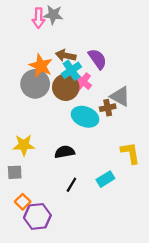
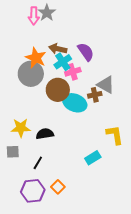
gray star: (53, 15) -> (47, 13), turned 30
pink cross: (83, 82) -> (73, 72), turned 35
brown circle: (66, 87) -> (58, 90), moved
black semicircle: (65, 152) -> (45, 134), moved
black line: (71, 185) -> (38, 163), moved
orange square: (23, 202) -> (58, 187), moved

